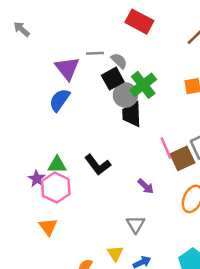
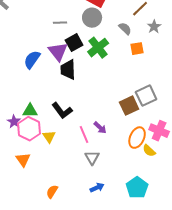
gray semicircle: (119, 61) -> (125, 29), moved
purple triangle: (67, 68) -> (58, 52), moved
gray circle: (125, 95) -> (92, 18), moved
black trapezoid: (132, 114) -> (68, 70), moved
pink line: (166, 148) -> (84, 135), moved
yellow triangle: (115, 253) -> (49, 137), moved

